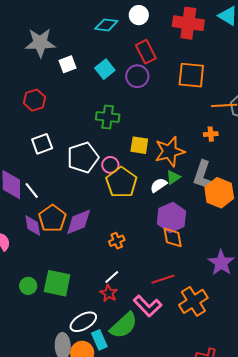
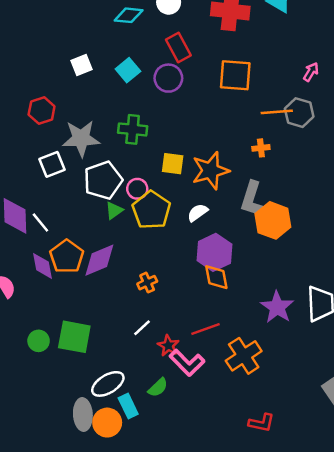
gray star: (40, 43) -> (81, 138), moved
green triangle: (173, 177) -> (114, 211), moved
red star: (109, 293) -> (168, 346), moved
green semicircle: (124, 325) -> (158, 387), size x0.6

